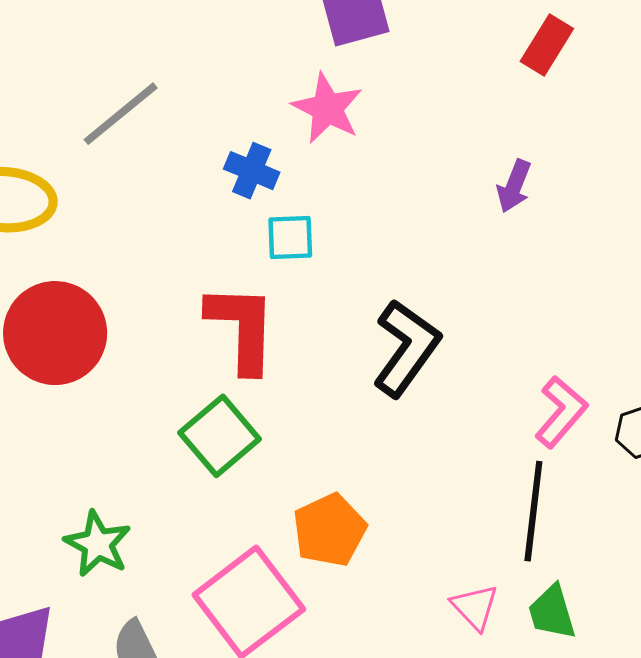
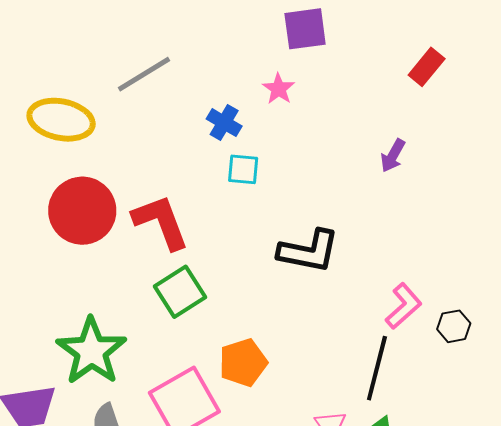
pink star: (327, 108) -> (279, 89), size x0.7
red L-shape: (242, 328) -> (161, 222), moved, turned -30
black L-shape: (406, 348) -> (309, 251), turned 58
green star: (98, 544) -> (91, 351), size x1.6

